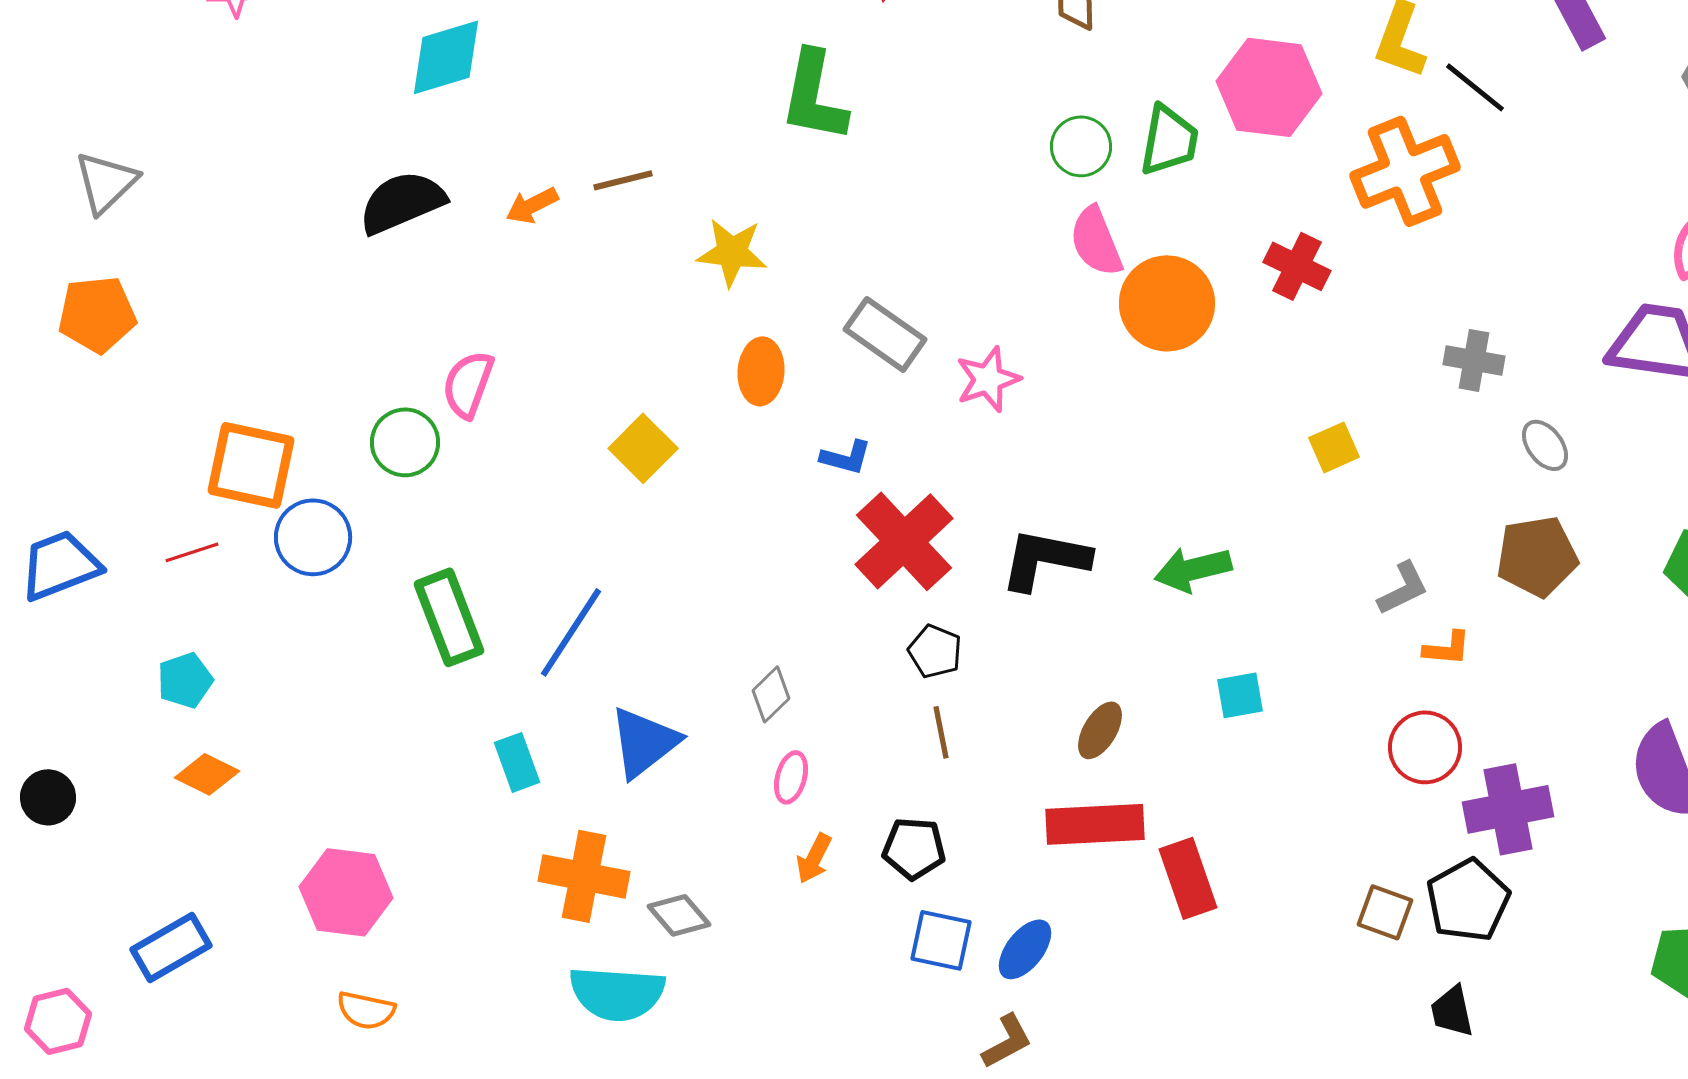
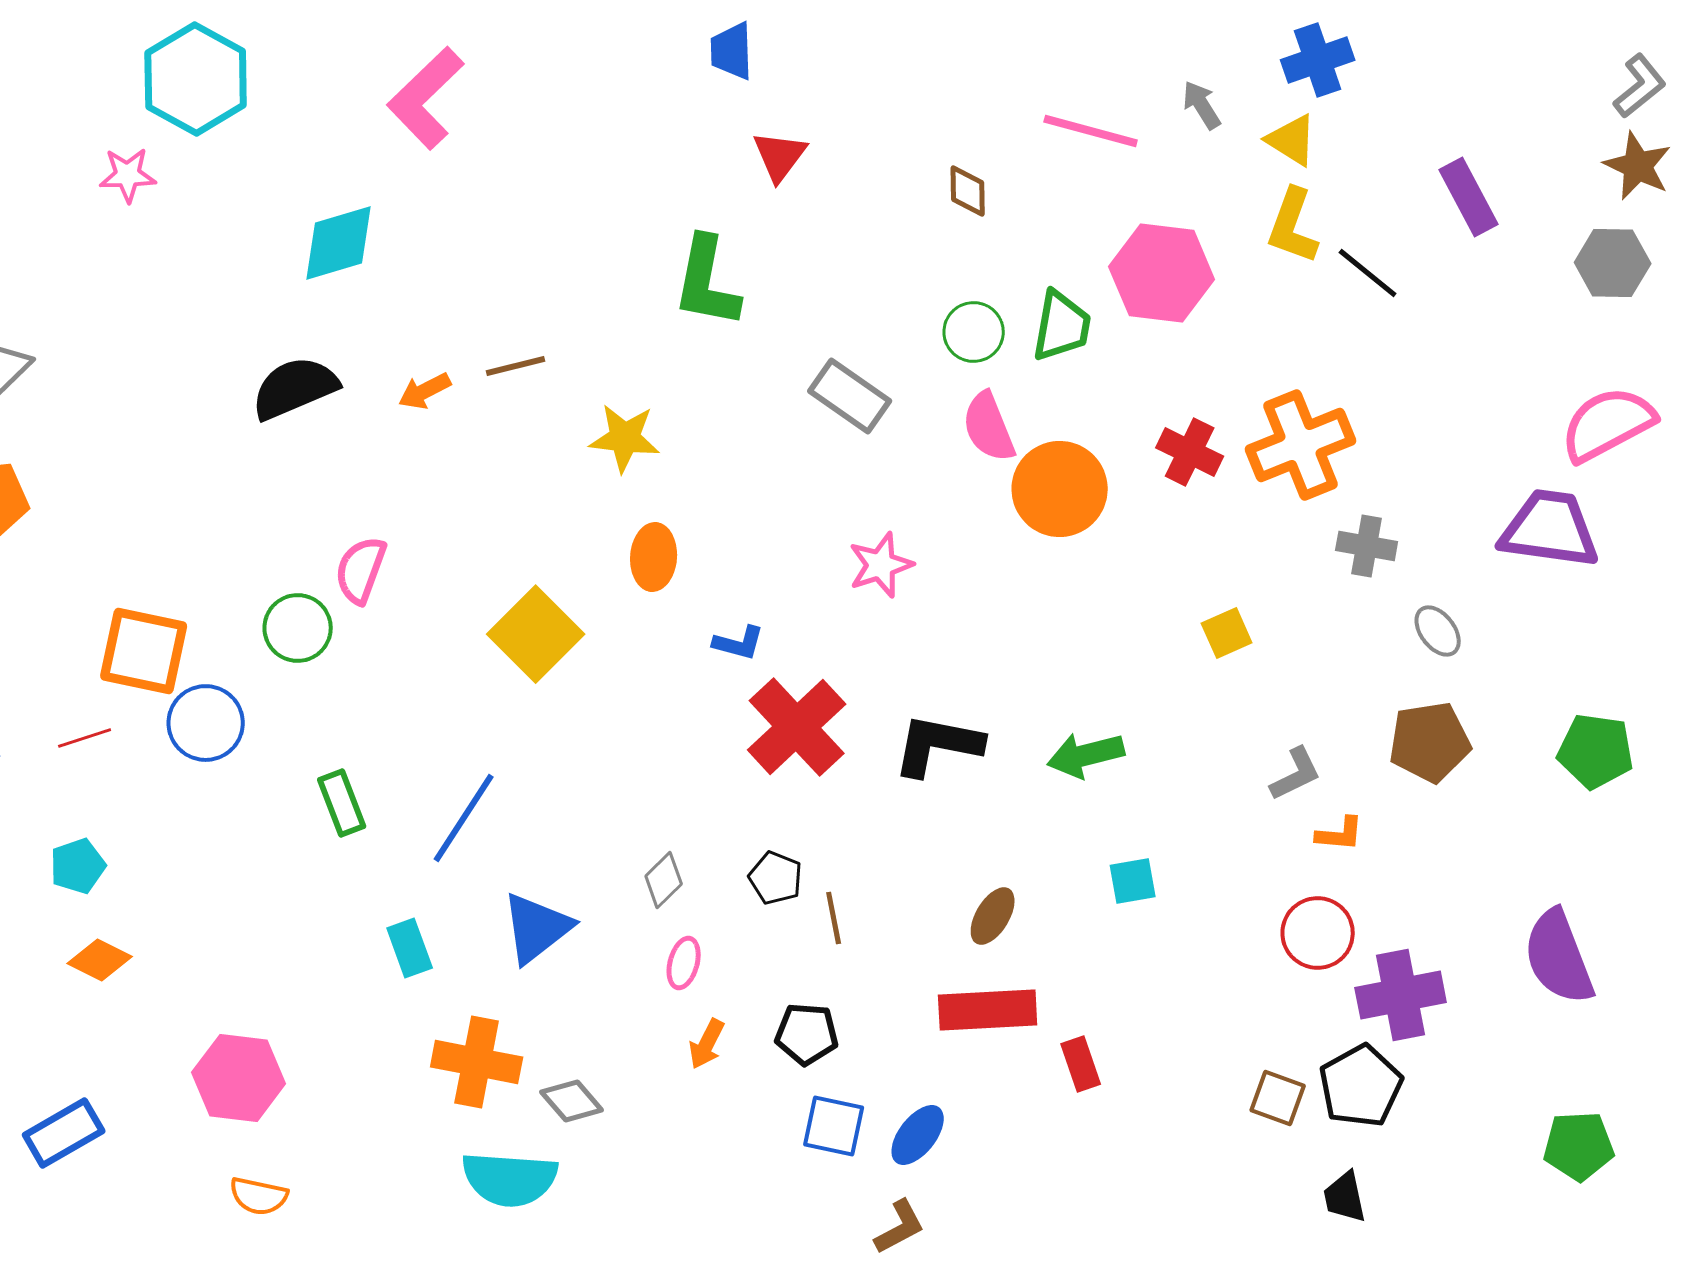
orange cross: (1405, 171) -> (1301, 445), moved
gray rectangle: (885, 334) -> (850, 396), moved
yellow square: (643, 448) -> (536, 634), size x1.4
green rectangle: (449, 617) -> (342, 803), size x0.7
black pentagon: (935, 651) -> (776, 878), moved
red rectangle: (1188, 878) -> (1081, 1064), size x0.7

